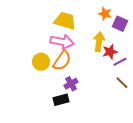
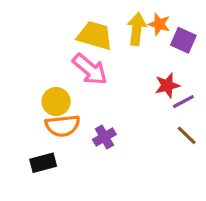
pink arrow: (62, 42) -> (90, 69), turned 30
yellow arrow: (99, 42) -> (137, 29), moved
orange semicircle: (62, 61) -> (63, 126), moved, turned 50
black rectangle: (61, 100) -> (43, 163), moved

